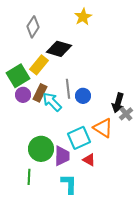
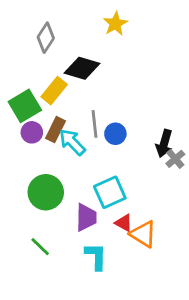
orange triangle: (103, 128) -> (143, 234), moved
green circle: (41, 149) -> (46, 192), moved
green line: (29, 177) -> (40, 247), turned -49

